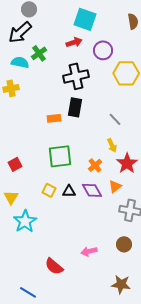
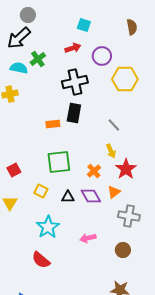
cyan square: (85, 19) -> (84, 25), size x0.6
yellow square: (49, 190) -> (41, 191), moved
cyan star: (25, 221) -> (48, 227), moved
pink arrow: (89, 251) -> (88, 238), moved
red semicircle: (54, 266) -> (41, 260), moved

